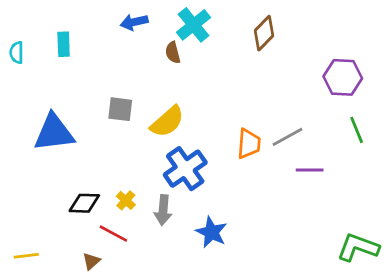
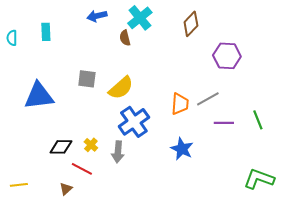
purple hexagon: (343, 77) -> (227, 56), moved
green line: (357, 130) -> (258, 120), moved
blue star: (211, 232) -> (182, 149), moved

